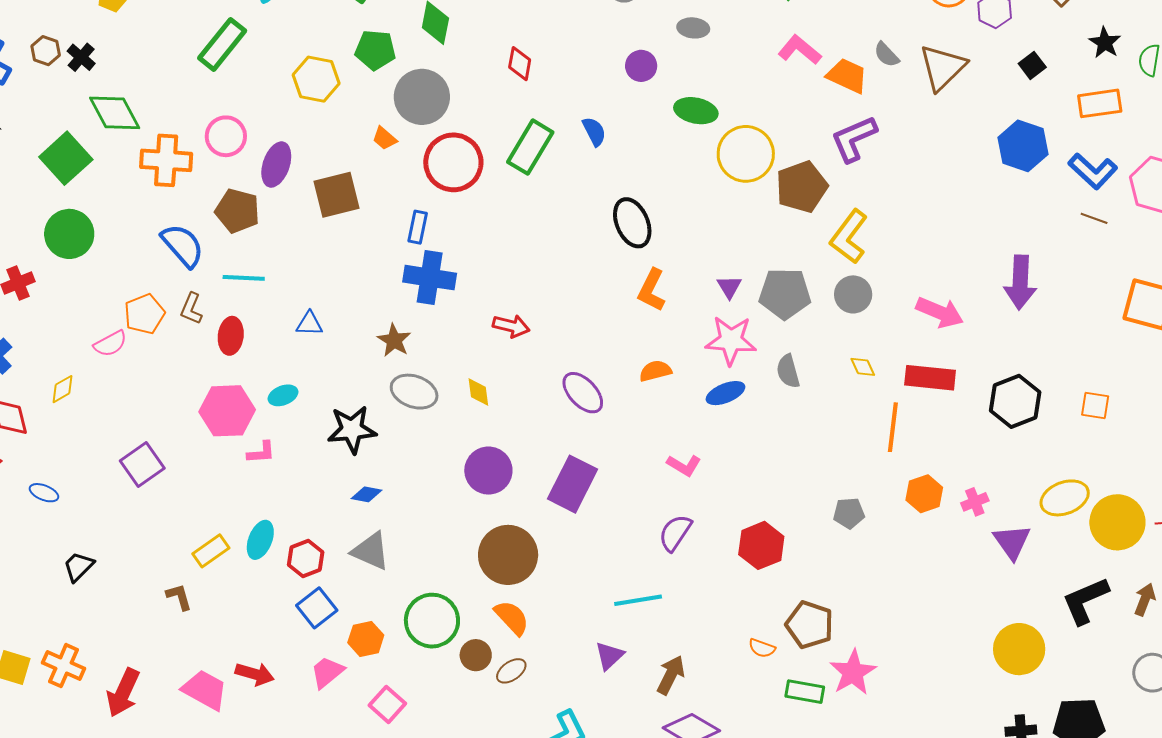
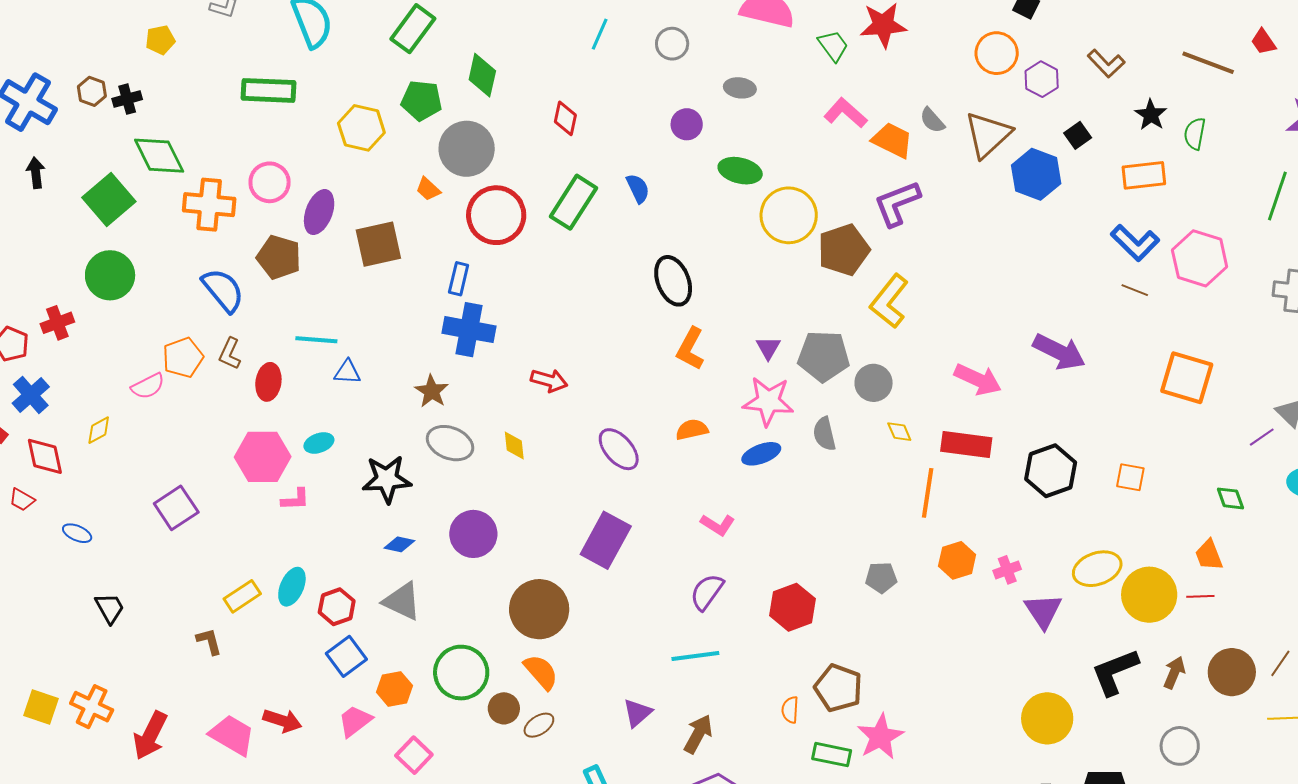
green rectangle: (222, 44) -> (269, 90), turned 52
black cross: (81, 57) -> (127, 99), turned 32
blue hexagon: (1023, 146) -> (1036, 174), moved
cyan line: (244, 278) -> (316, 340), moved
purple arrow: (1020, 282) -> (1059, 352), turned -68
gray circle: (853, 294) -> (874, 383), moved
purple circle: (488, 471) -> (473, 534), moved
black trapezoid: (79, 567) -> (110, 608), turned 104
cyan line: (638, 600) -> (695, 656), moved
orange semicircle: (762, 648) -> (790, 710), turned 72

